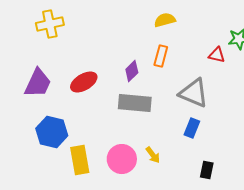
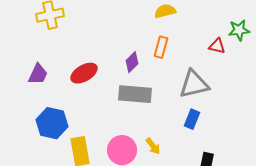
purple trapezoid: (38, 83) -> (38, 74), size x0.7
gray triangle: (194, 93) -> (194, 84), turned -36

